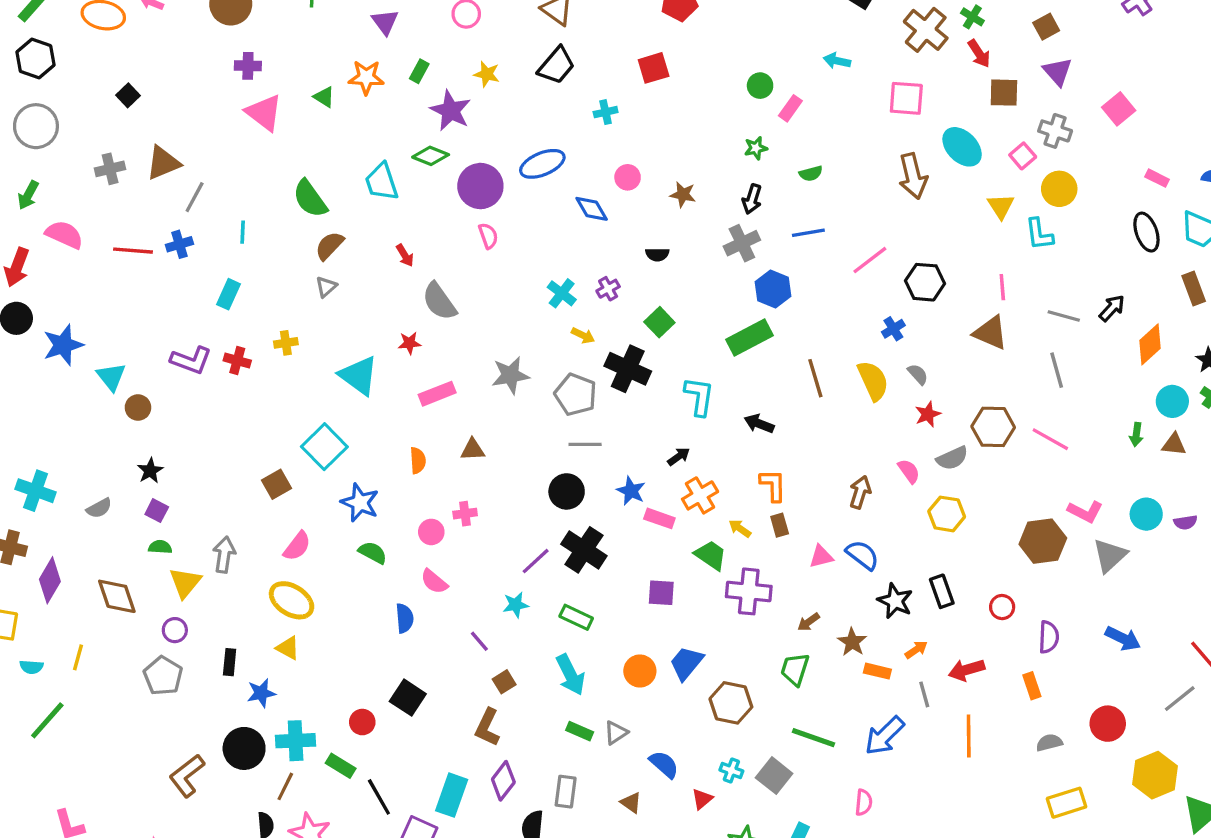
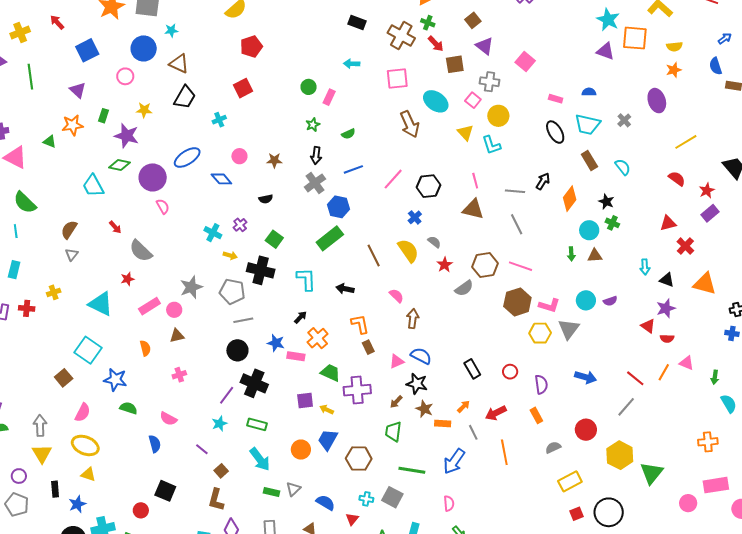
green semicircle: (310, 199) -> (25, 203), moved
pink semicircle: (909, 471) -> (396, 296), moved
yellow hexagon: (947, 514) -> (540, 333), moved
yellow arrow: (740, 528) -> (327, 410), moved
pink circle: (431, 532) -> (174, 310), moved
brown hexagon: (1043, 541) -> (517, 302), moved
yellow triangle: (185, 583) -> (42, 454), moved
black star: (895, 601) -> (417, 384), moved

